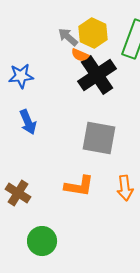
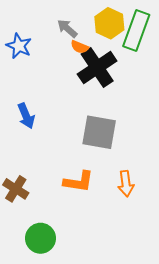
yellow hexagon: (93, 33) -> (109, 23), moved
blue star: (21, 76) -> (19, 46), moved, turned 30

